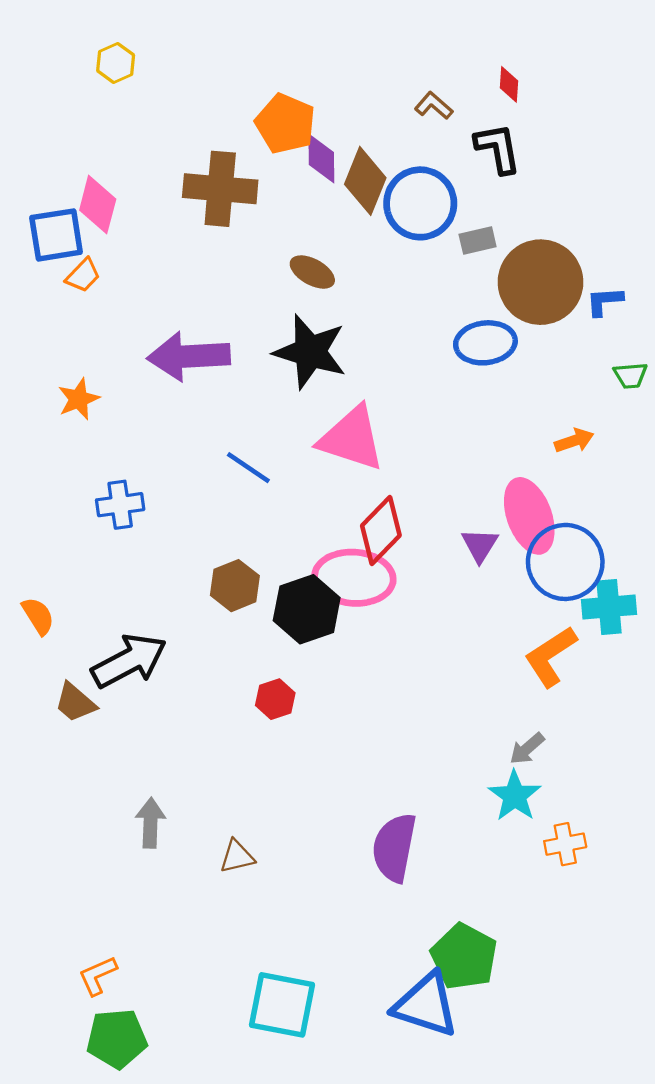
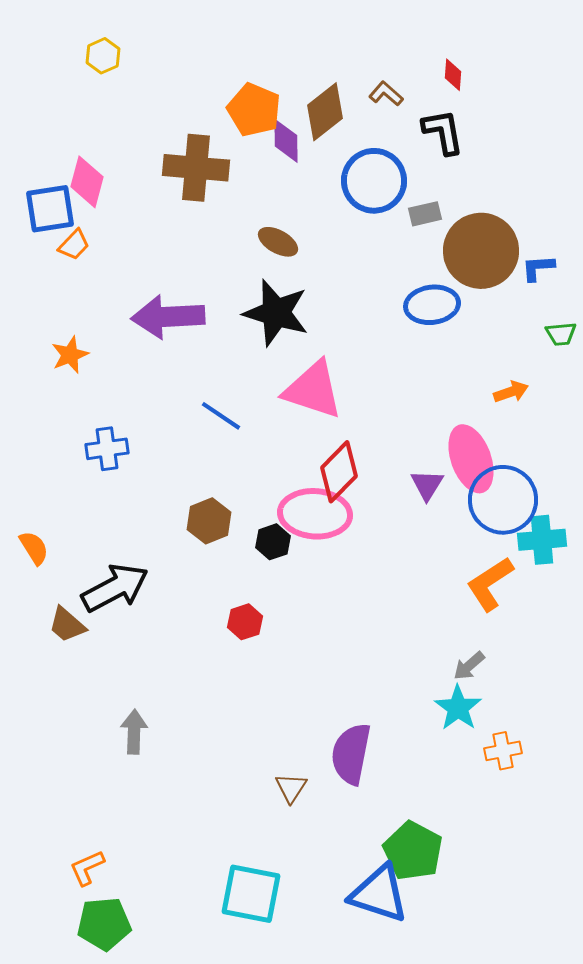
brown diamond: (365, 181) -> (325, 112), moved, turned 30
black hexagon: (307, 609) -> (273, 542), size x0.6
brown triangle: (237, 856) -> (291, 788), moved, turned -44

